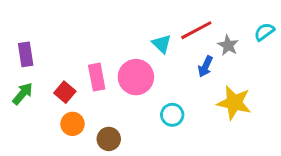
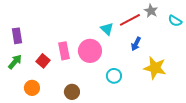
cyan semicircle: (264, 32) -> (175, 21), turned -112
gray star: (228, 45) -> (151, 11), moved
orange circle: (72, 124) -> (32, 88), moved

